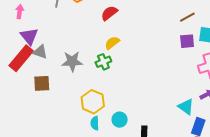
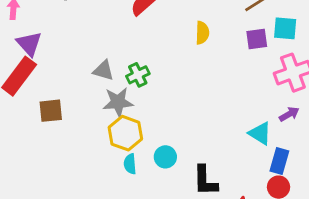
yellow semicircle: (112, 43) -> (202, 33), moved, turned 133
gray triangle: (40, 52) -> (103, 70), moved
gray star: (72, 61) -> (118, 102), moved

